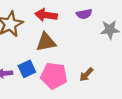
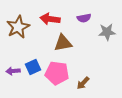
brown triangle: (46, 42) -> (63, 43), moved
brown arrow: (86, 74) -> (83, 83), moved

